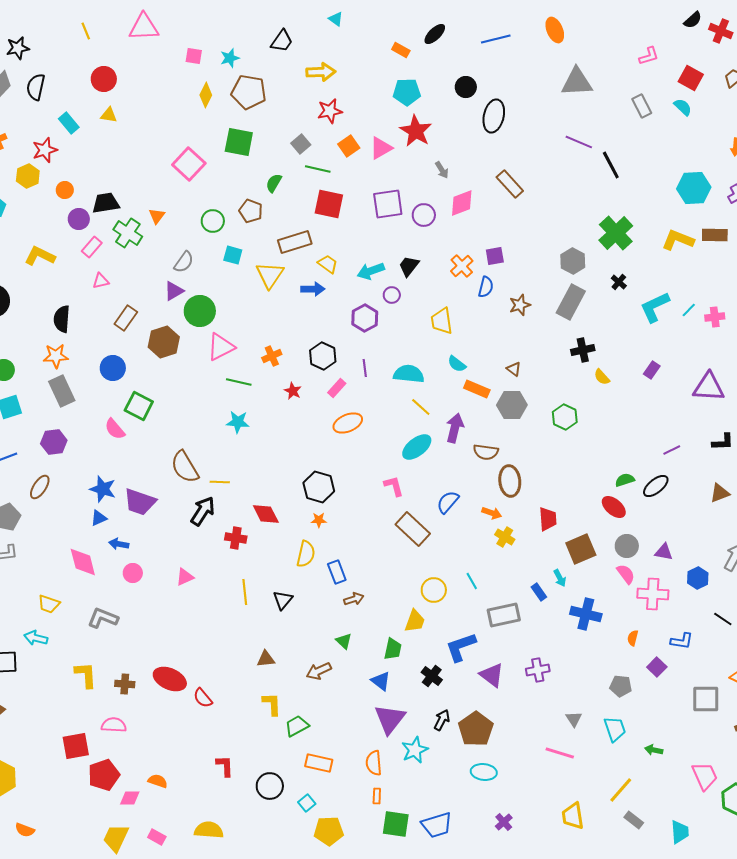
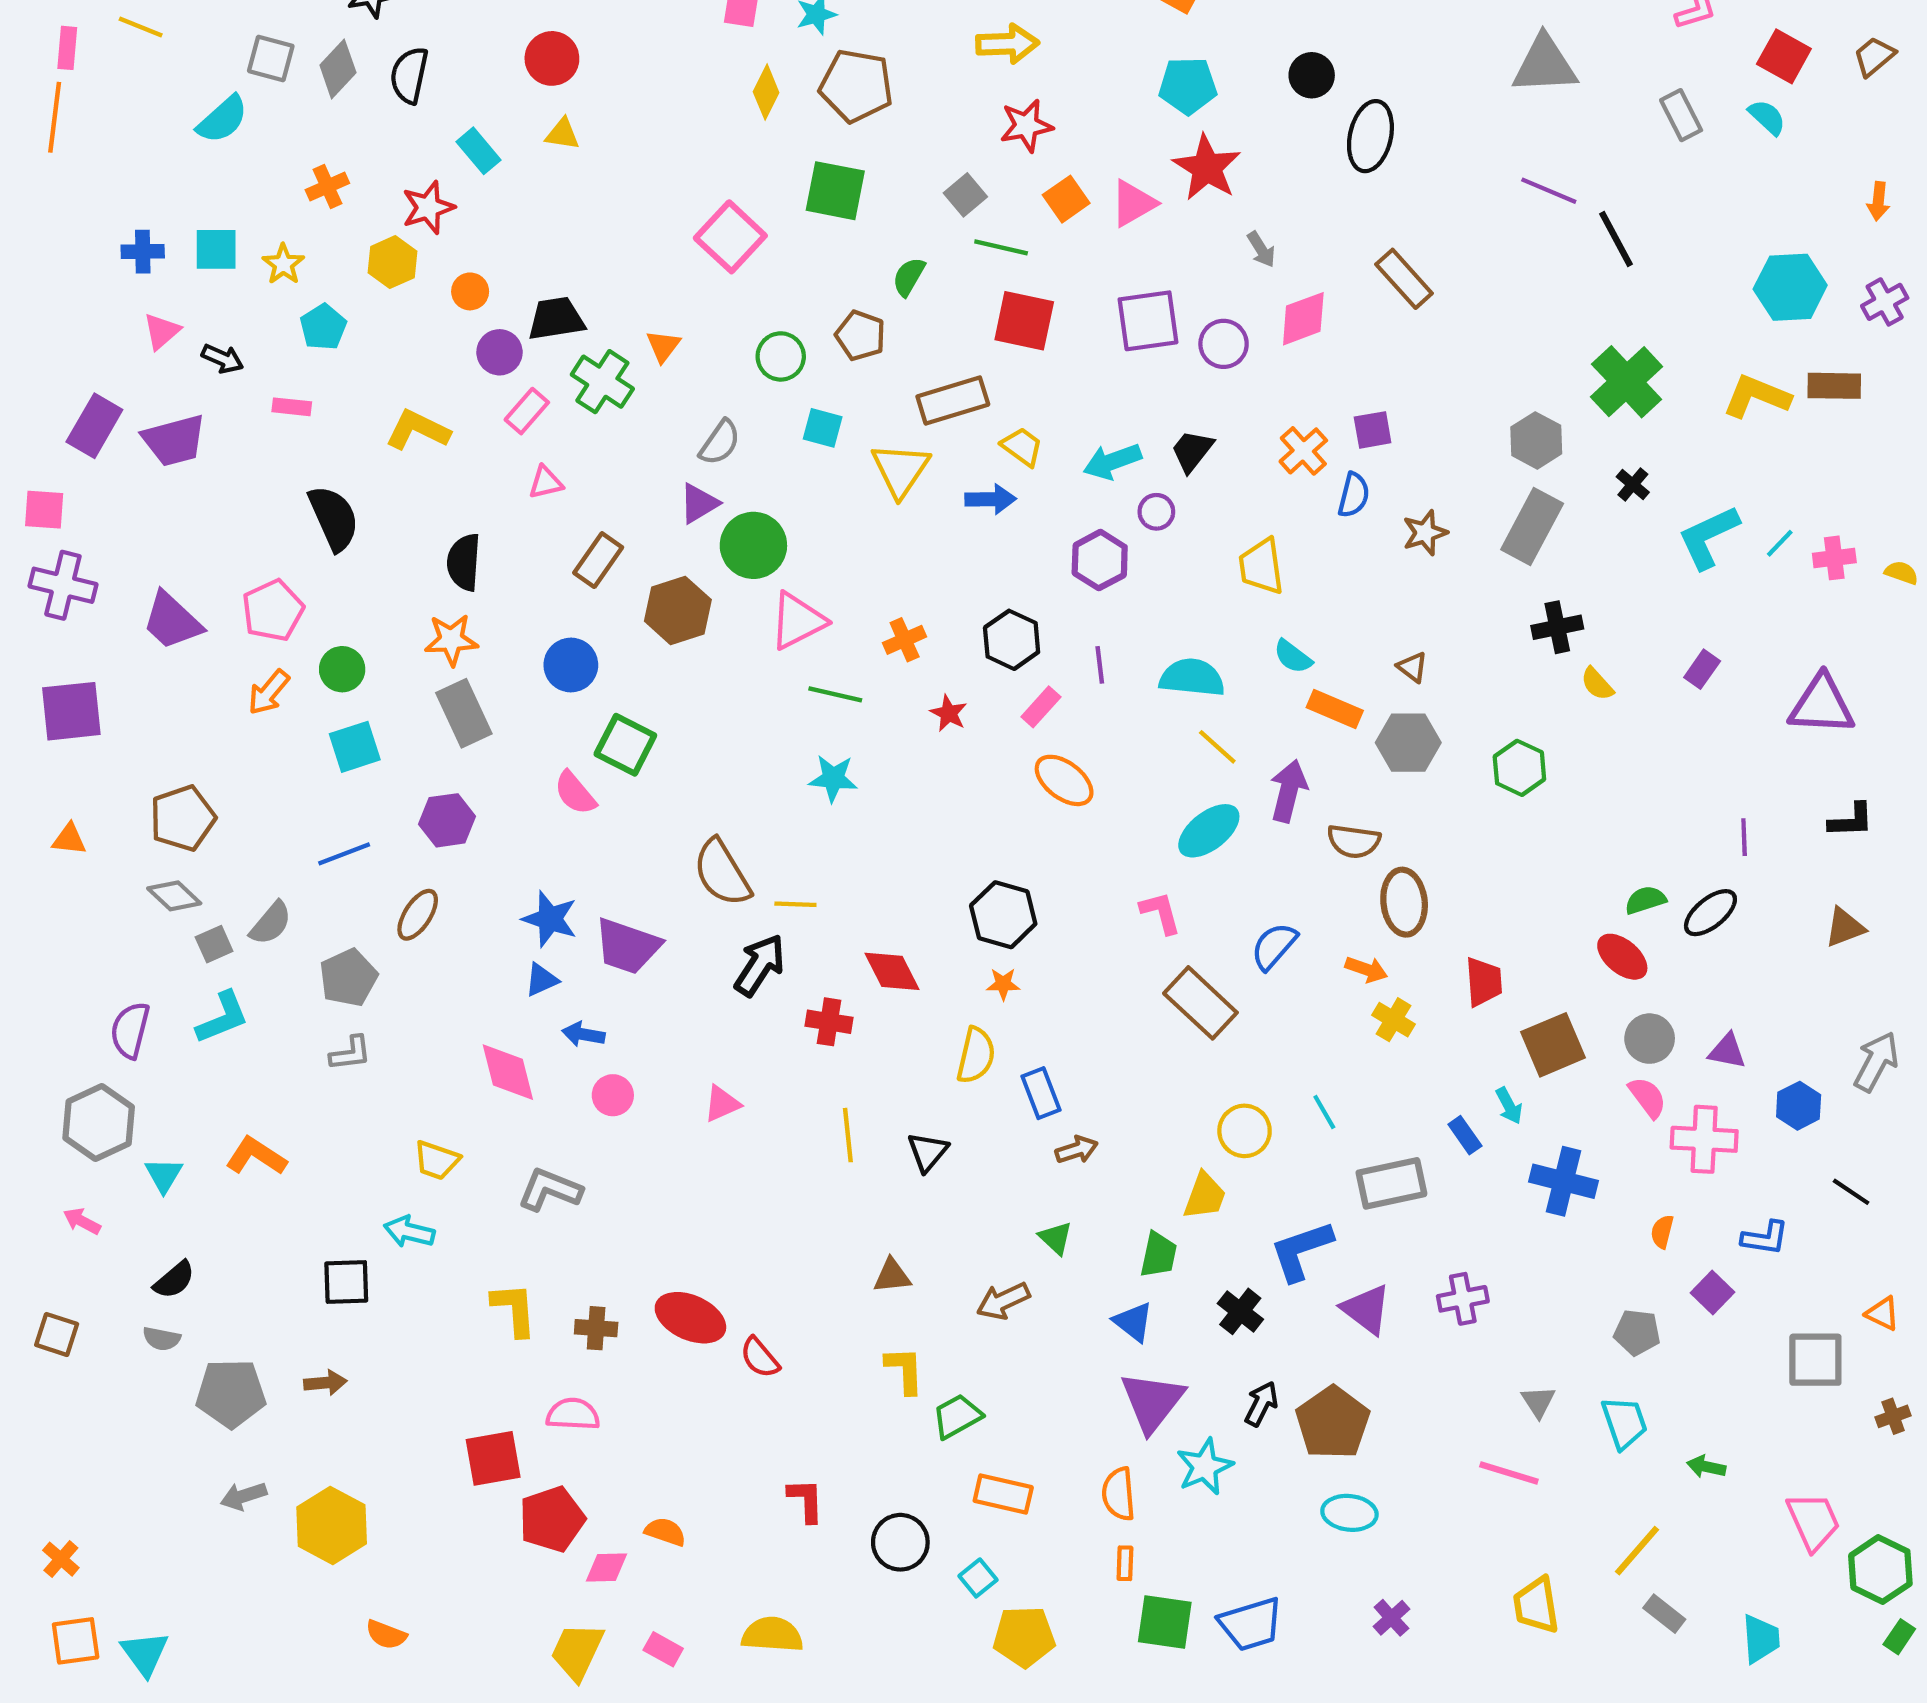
orange ellipse: (348, 423) -> (1064, 780), turned 60
purple line: (672, 450) -> (1744, 837), turned -66

